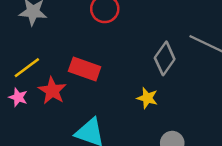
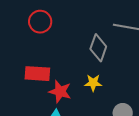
red star: (52, 91) -> (60, 92), moved

